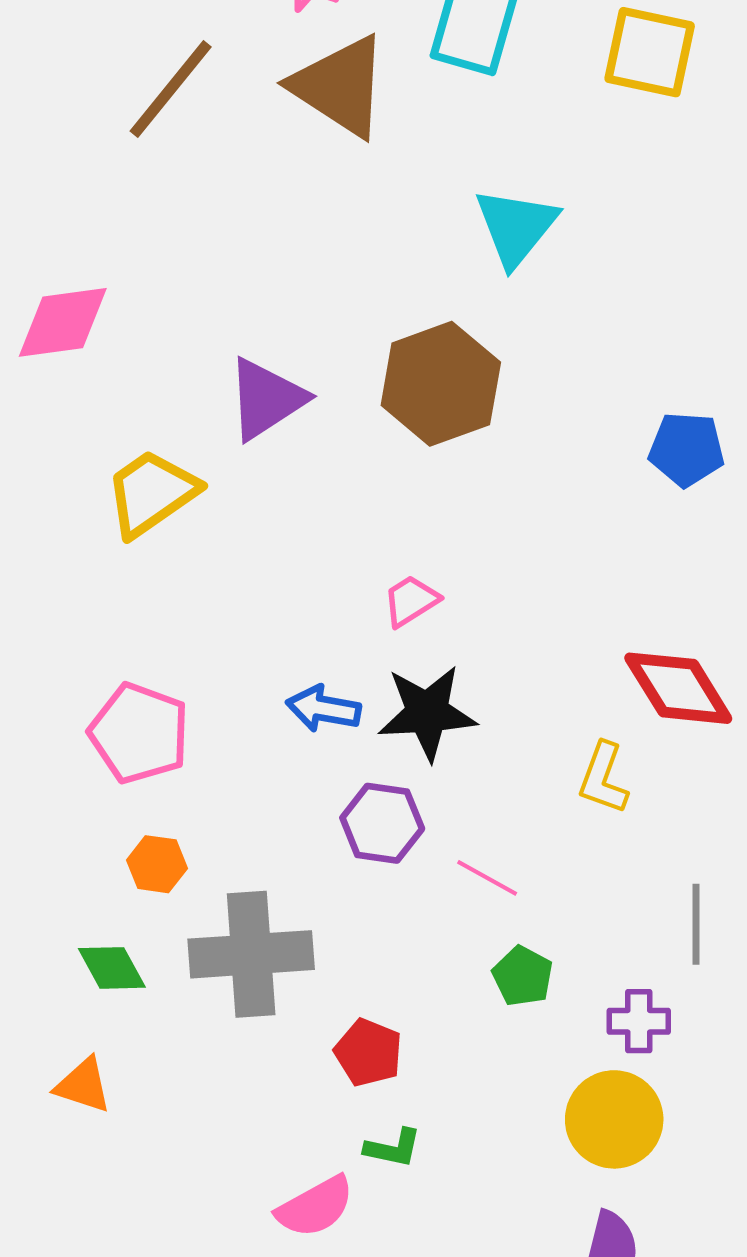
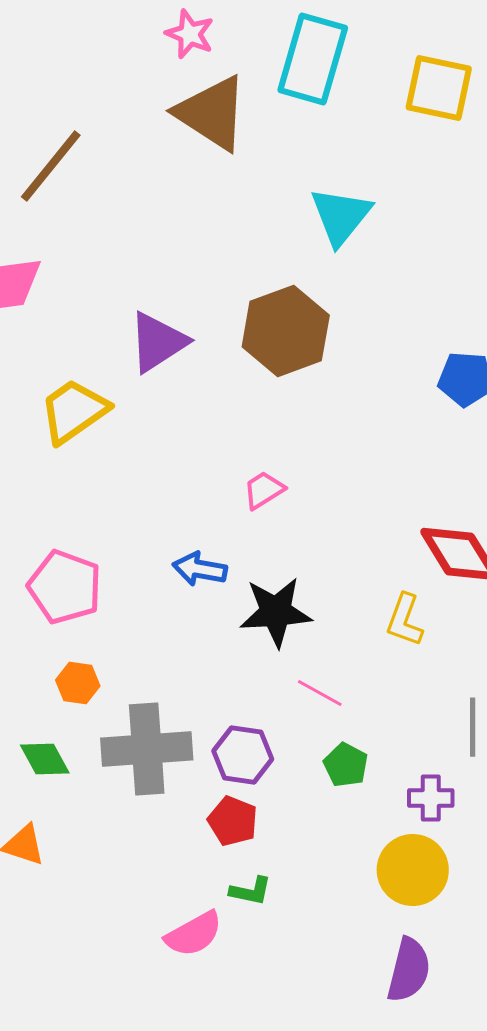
brown line: (171, 89) -> (51, 166), moved
black star: (427, 713) -> (276, 612), moved
purple hexagon: (382, 823) -> (243, 755), moved

